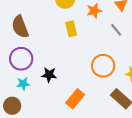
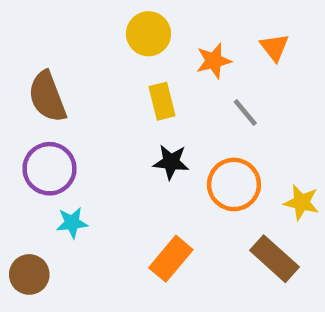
gray line: (116, 30) -> (245, 112), moved
black star: (49, 75) -> (171, 162), moved
cyan star: (23, 84) -> (72, 223), moved

